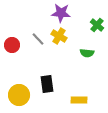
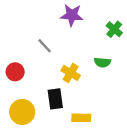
yellow cross: (59, 36) -> (71, 73), moved
red circle: (12, 45) -> (15, 72), moved
yellow rectangle: (79, 100) -> (81, 118), moved

